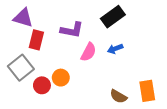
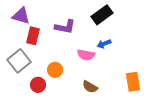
pink semicircle: (88, 52) -> (86, 55), moved, turned 72
red circle: (42, 85) -> (38, 85), moved
brown semicircle: (118, 96) -> (90, 87), moved

